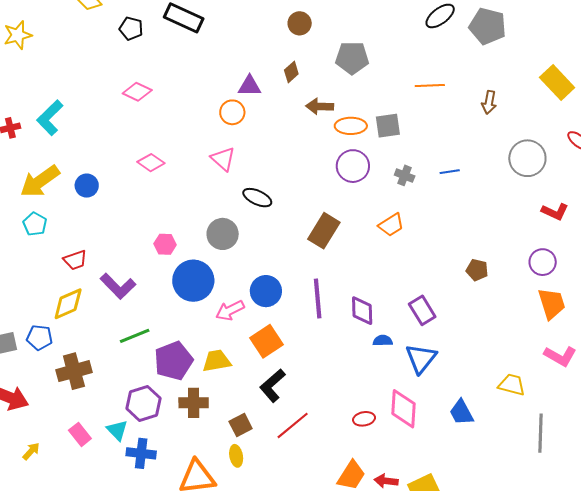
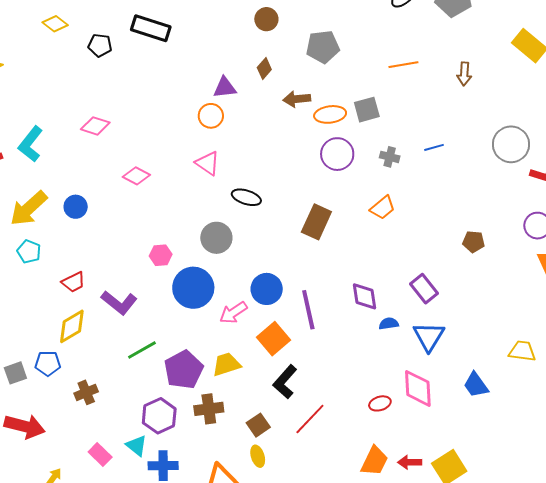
pink diamond: (137, 92) -> (95, 126), moved
gray circle: (527, 158) -> (511, 144), moved
purple line: (318, 299) -> (308, 310), moved
brown cross: (74, 371) -> (86, 392), size x0.7

